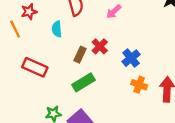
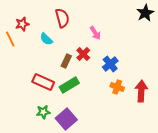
pink arrow: (114, 12) -> (95, 33), moved, turned -80
cyan semicircle: (57, 29) -> (46, 39), turned -40
red rectangle: (35, 67) -> (43, 82), moved

